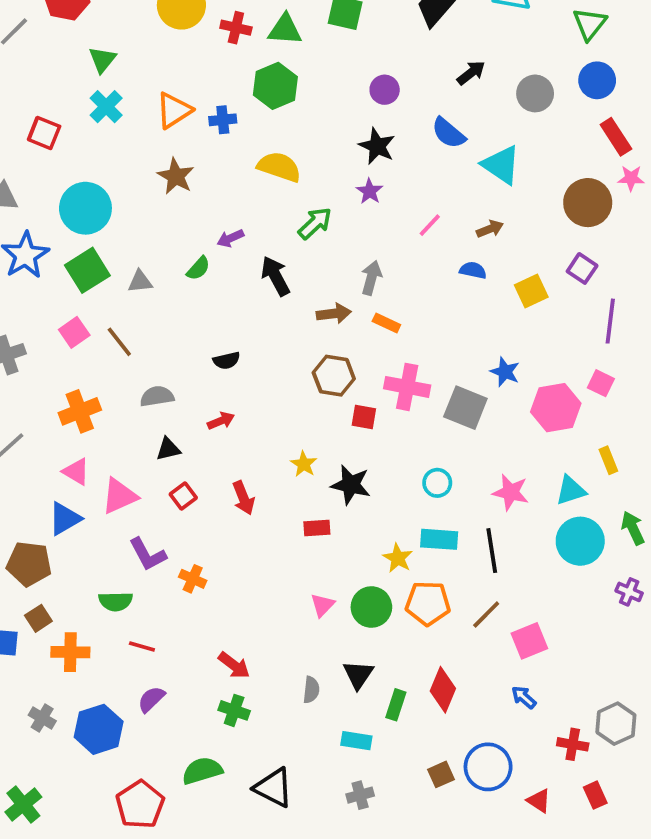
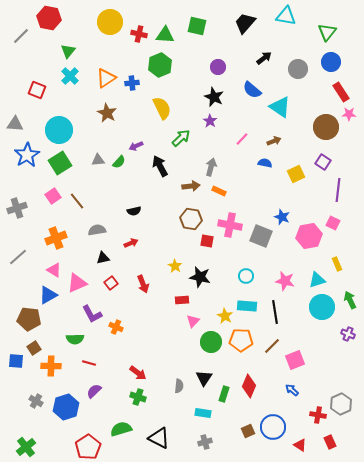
yellow semicircle: (279, 167) -> (162, 108), turned 45
gray triangle: (140, 282) -> (98, 160), moved
pink triangle: (322, 605) -> (193, 321), moved

